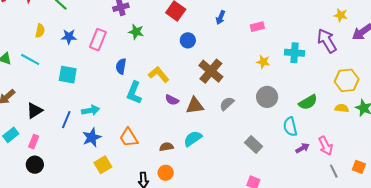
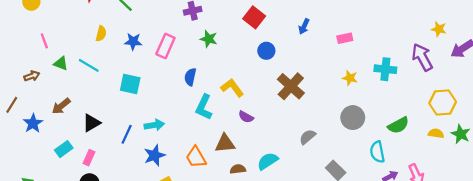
gray semicircle: (227, 104) -> (308, 137), moved
brown triangle: (195, 106) -> (225, 143), moved

